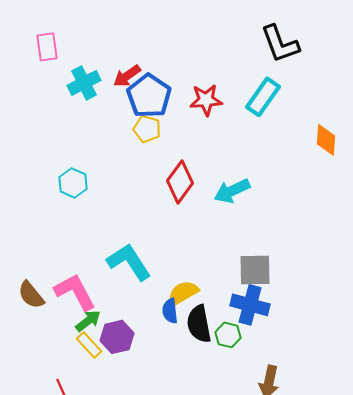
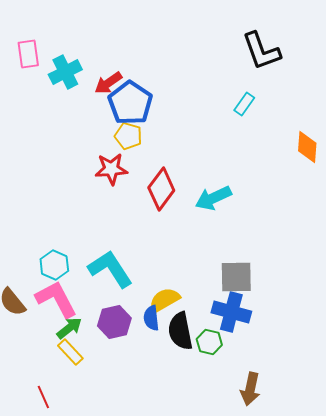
cyan cross: (84, 83) -> (65, 72), moved
cyan rectangle: (263, 97) -> (244, 104), size x0.6
red star: (206, 100) -> (111, 169), moved
cyan hexagon: (73, 183) -> (54, 265), moved
purple hexagon: (117, 337) -> (114, 322), moved

